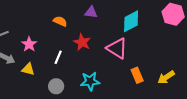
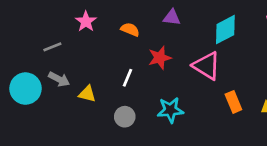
red star: (82, 42) -> (160, 58), turned 30
pink star: (29, 44) -> (86, 21), moved

